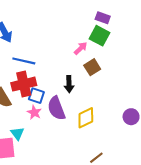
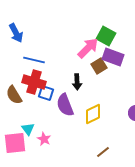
purple rectangle: (103, 18) -> (113, 57), moved, size x1.5
pink arrow: (81, 48) -> (88, 48), size x1.6
red cross: (24, 84) -> (34, 82), turned 30
pink star: (34, 112) -> (44, 139), moved

